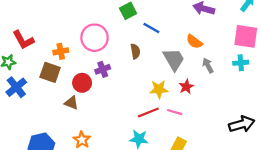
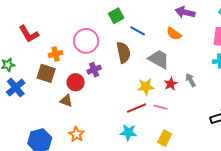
red L-shape: (23, 40) -> (29, 34), moved
orange semicircle: (194, 42) -> (174, 34), moved
brown semicircle: (135, 51) -> (123, 53), size x1.5
gray trapezoid: (174, 59) -> (159, 59), turned -30
gray arrow: (208, 65) -> (191, 80), moved

